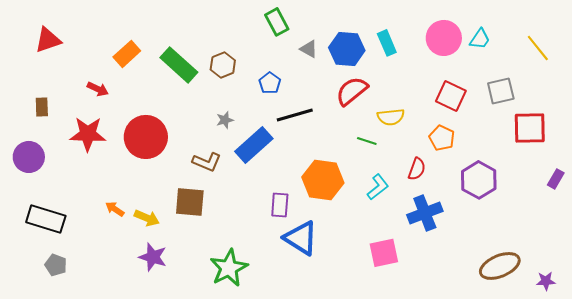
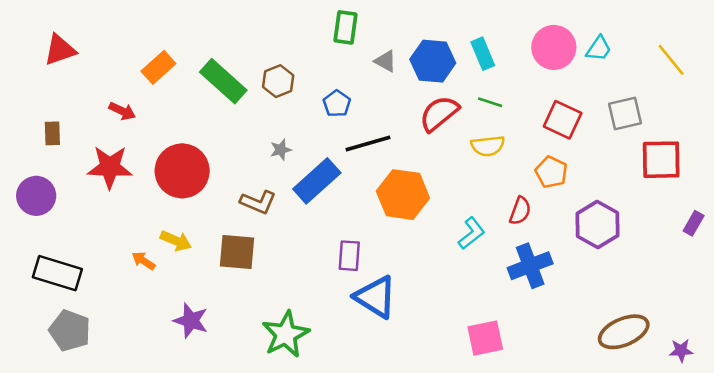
green rectangle: (277, 22) -> (346, 27), turned 36
green line: (367, 141) -> (490, 102), moved
orange hexagon: (323, 180) -> (403, 195), moved
yellow arrow: (147, 218) -> (176, 241), moved
pink square: (384, 253) -> (485, 338), moved
gray pentagon: (56, 265) -> (70, 331), size x1.5

